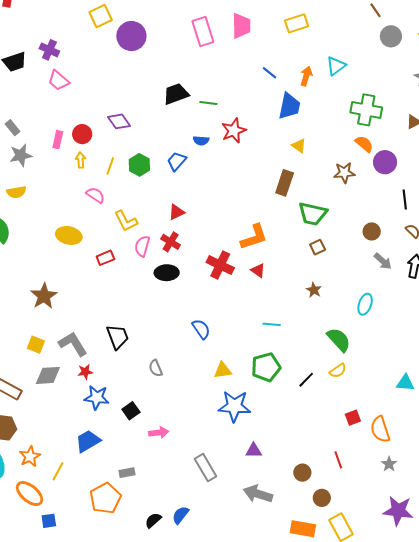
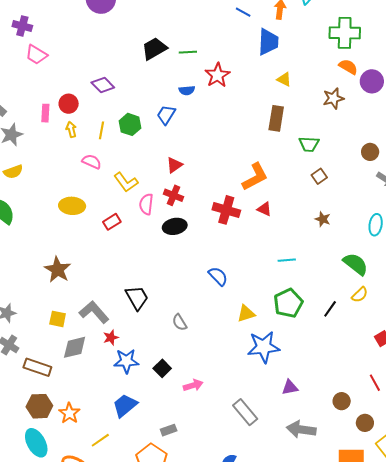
green trapezoid: (313, 214) -> (309, 144), size x0.7
orange star: (30, 456) -> (69, 413), moved
yellow line: (58, 471) -> (100, 440), turned 36

